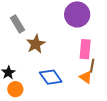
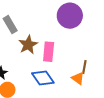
pink rectangle: (85, 49) -> (49, 52), moved

